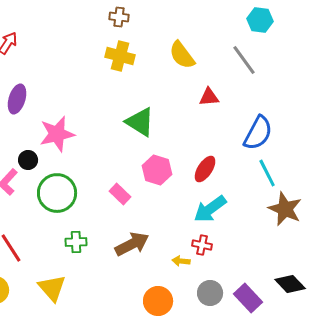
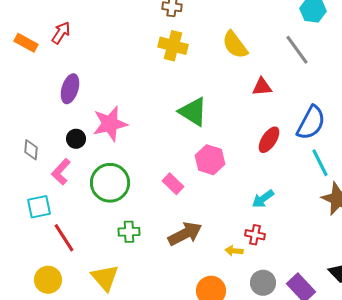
black circle: (28, 160) -> (76, 139), moved
red ellipse: (205, 169) -> (269, 140), moved
cyan arrow: (210, 209) -> (263, 199), size x0.7

